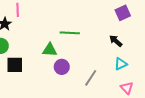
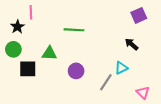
green line: (70, 33) -> (74, 30), moved
green triangle: (50, 50) -> (49, 53), moved
cyan triangle: (121, 64) -> (121, 68), moved

